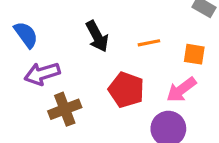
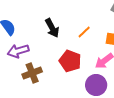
orange line: (149, 43) -> (84, 32), turned -32

